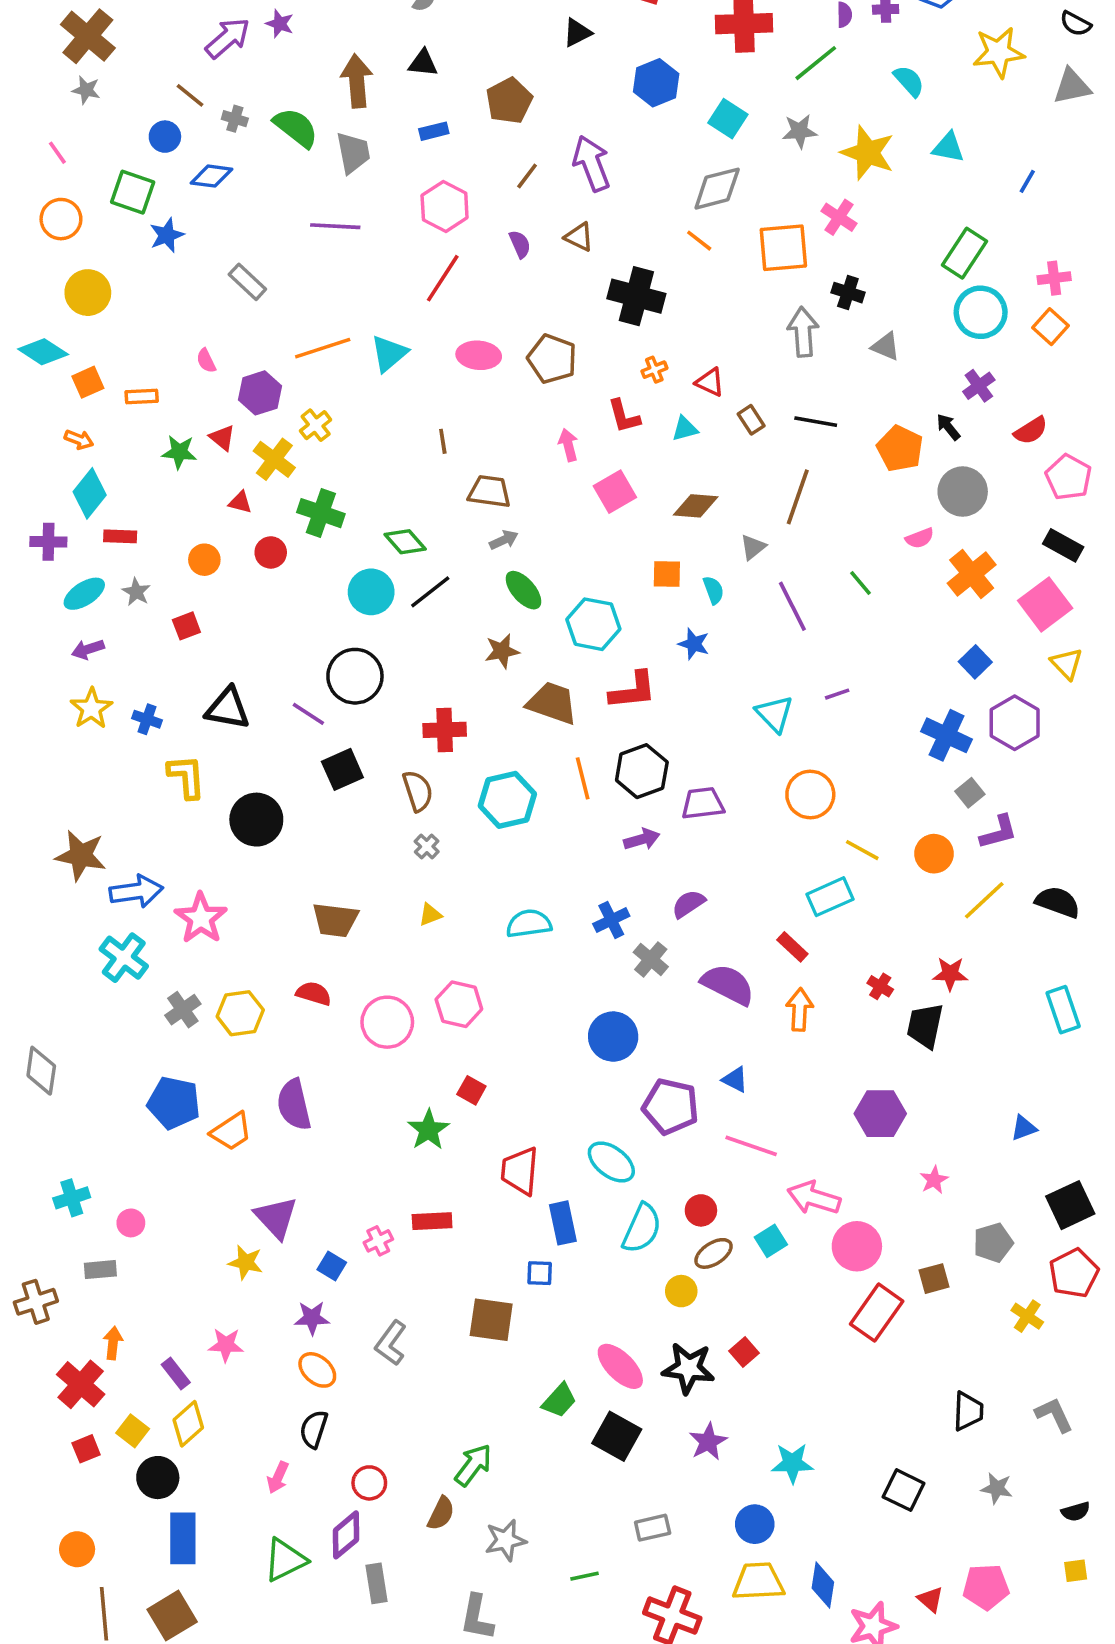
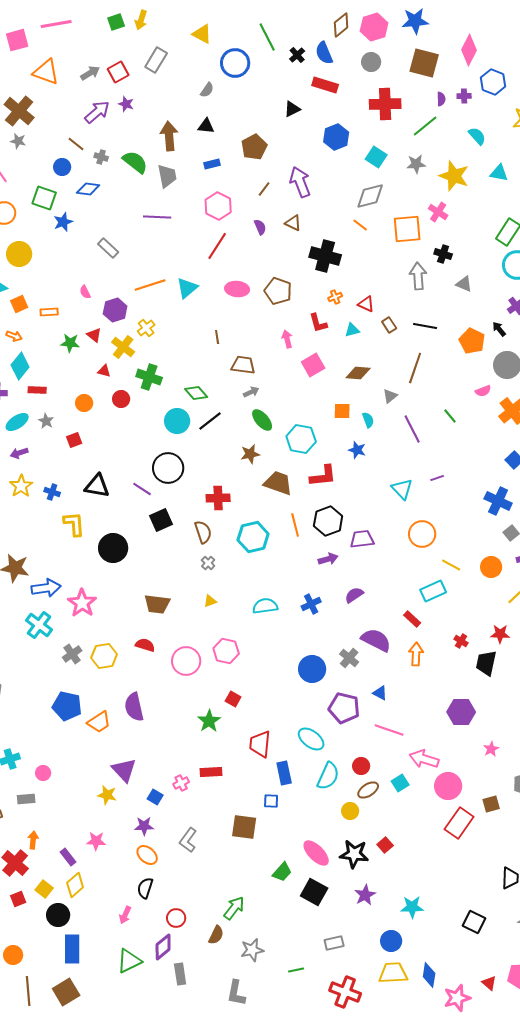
gray cross: (651, 959) -> (349, 658), moved

